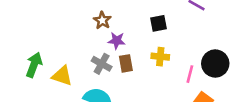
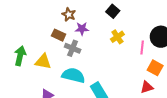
black square: (159, 23) -> (113, 11), turned -32
yellow cross: (160, 57) -> (117, 37), turned -32
brown rectangle: (126, 63) -> (59, 35), moved, turned -48

